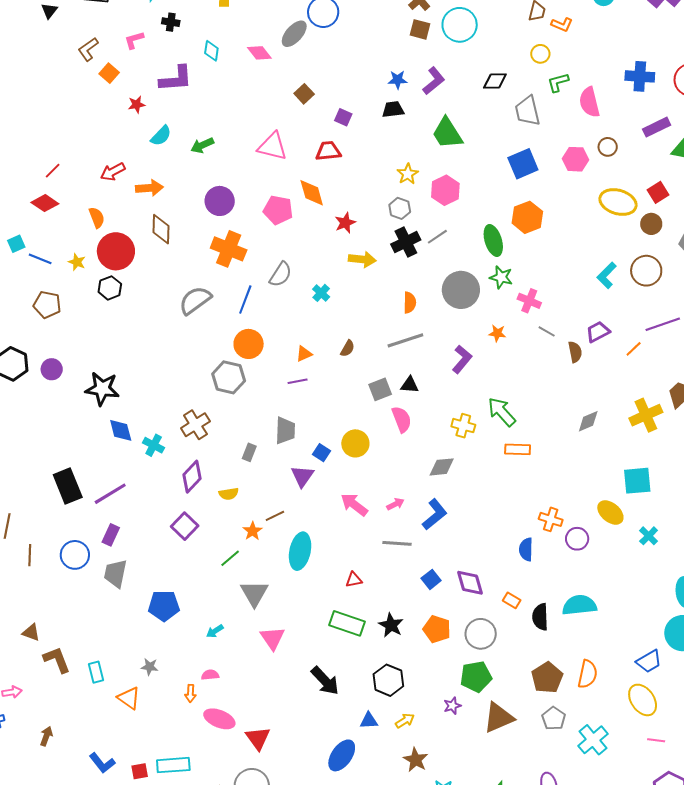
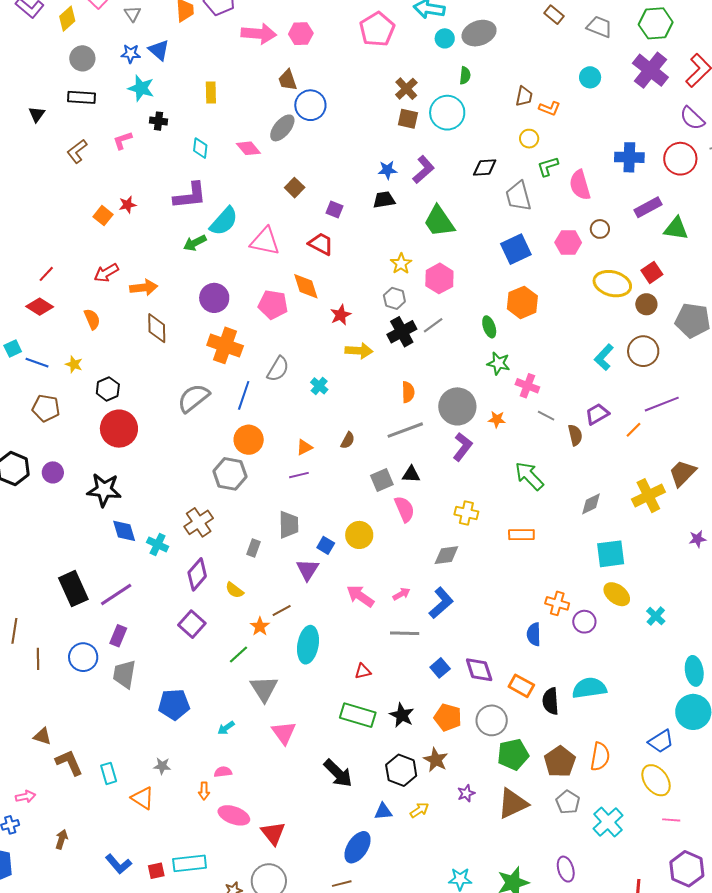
orange square: (109, 73) -> (103, 216), moved
purple L-shape: (176, 79) -> (190, 196), moved
cyan semicircle: (161, 136) -> (224, 221), moved, size x1.4
red trapezoid: (328, 151) -> (321, 244), turned 36
green ellipse: (493, 240) -> (489, 327), size x0.7
red circle: (116, 251) -> (119, 429), moved
gray circle: (461, 290) -> (457, 406), moved
green arrow: (502, 412) -> (529, 476), moved
cyan square: (637, 481) -> (611, 554), moved
yellow semicircle: (229, 494) -> (234, 590), turned 48
orange rectangle: (512, 600) -> (521, 686), size x1.4
green pentagon: (476, 677) -> (513, 754), moved
brown star: (416, 760) -> (436, 760), moved

